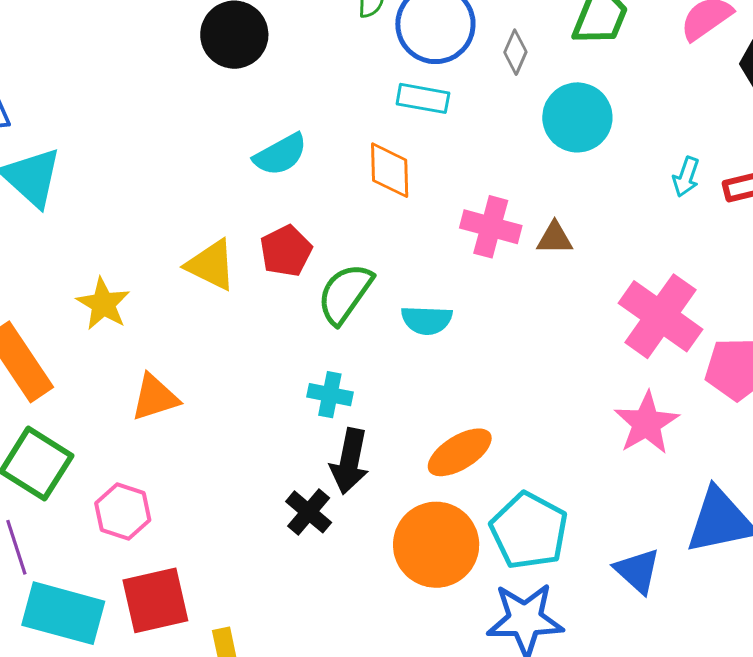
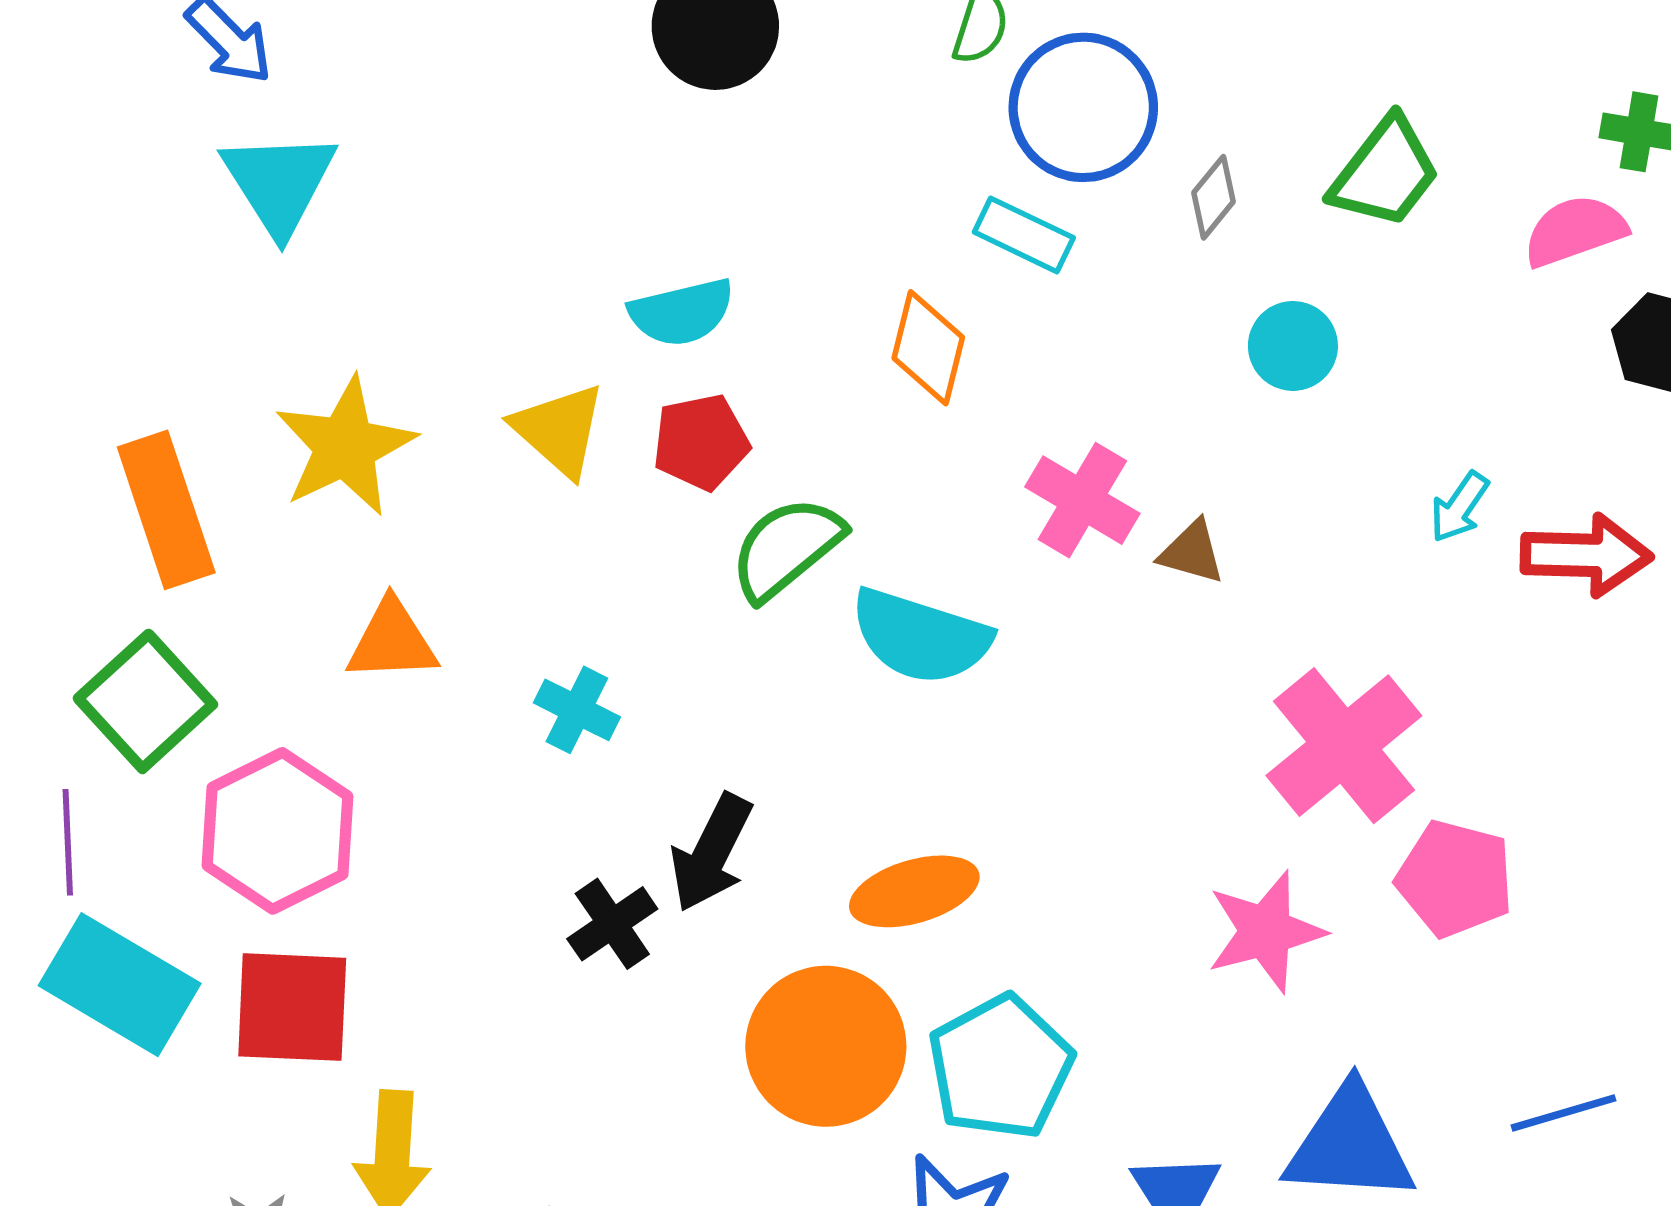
cyan circle: (577, 117) -> (1293, 346), size x0.7
cyan semicircle: (280, 155) -> (682, 312), moved
yellow star: (103, 304) -> (345, 447), size x1.4
cyan semicircle: (427, 320) -> (921, 636), size x1.5
cyan cross: (330, 395) -> (577, 710), moved
pink hexagon: (123, 512) -> (277, 831), size x1.5

